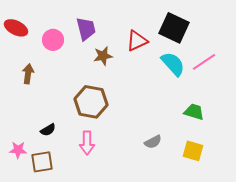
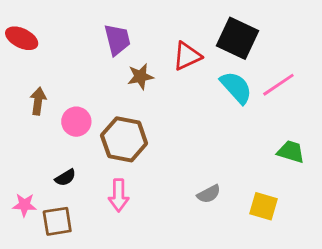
pink circle: (53, 40) -> (76, 122), moved
green trapezoid: (194, 112) -> (291, 152), moved

